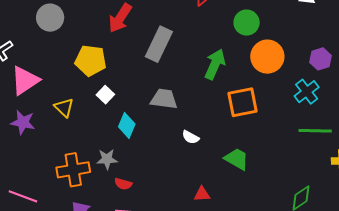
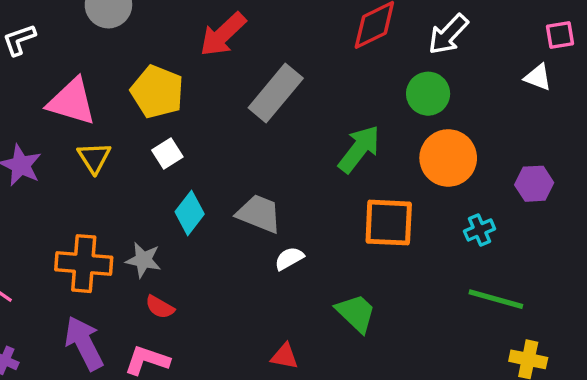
pink triangle: (25, 80) -> (72, 102), moved, turned 36
cyan cross: (307, 92) -> (480, 230), moved, size x0.7
gray trapezoid: (164, 99) -> (259, 214), moved
white semicircle: (191, 137) -> (289, 258), turned 108

